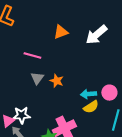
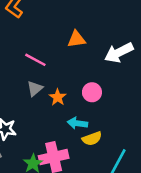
pink circle: (109, 93) -> (92, 92), moved
cyan arrow: (88, 94) -> (77, 123), moved

